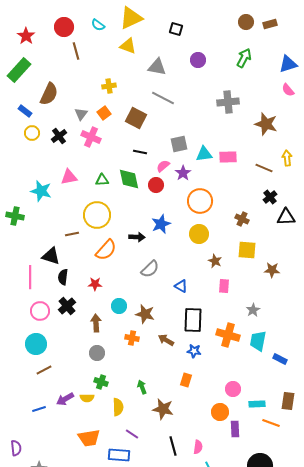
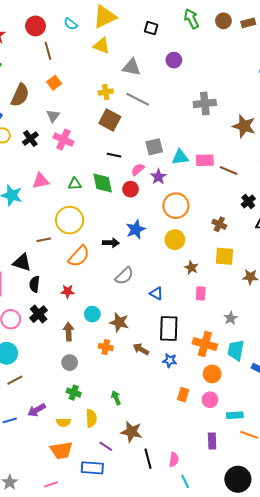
green arrow: (244, 58) -> (191, 19), moved, turned -54
yellow cross: (109, 86) -> (106, 92), moved
orange square: (104, 113) -> (54, 83), moved
brown line: (264, 168) -> (229, 171), moved
orange rectangle: (186, 380) -> (183, 395), moved
yellow semicircle: (87, 398) -> (63, 422), moved
brown star: (163, 409) -> (132, 432), moved
orange circle: (220, 412) -> (212, 374), moved

